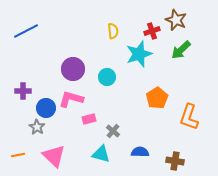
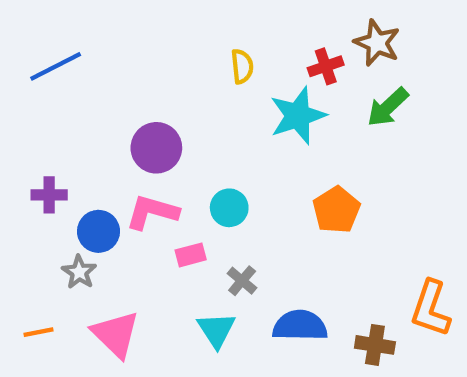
cyan circle: (107, 77) -> (229, 208), moved
orange L-shape: (189, 117) -> (431, 309), moved
blue semicircle: (140, 152) -> (300, 326), size x1.4
cyan triangle: (101, 154) -> (216, 330), turned 42

